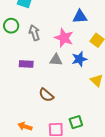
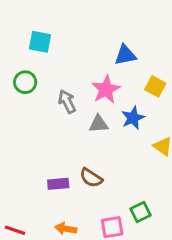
gray arrow: (34, 33) -> (67, 102), moved
pink star: (64, 38) -> (106, 90), turned 30
purple rectangle: (26, 64) -> (58, 184), moved

